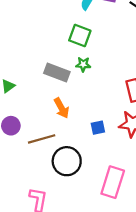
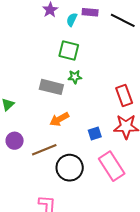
orange arrow: (61, 108) -> (59, 119), turned 96
pink rectangle: (113, 182) -> (112, 166), moved, turned -44

